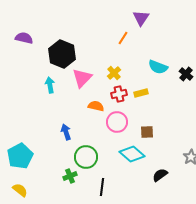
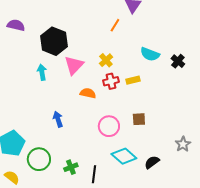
pink circle: (117, 122) -> (109, 126), moved
cyan diamond: (132, 154) -> (124, 156), moved
green circle: (86, 157) -> (39, 159), moved
green cross: (70, 176) -> (71, 167), moved

